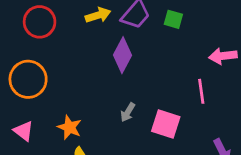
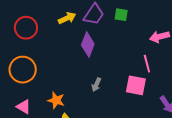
pink square: (166, 124) -> (136, 85), moved

